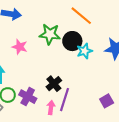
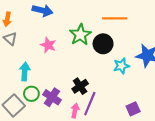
orange line: (81, 16) -> (115, 18), turned -45
green star: (50, 34) -> (80, 35), turned 30
cyan star: (85, 51) -> (121, 66), moved

